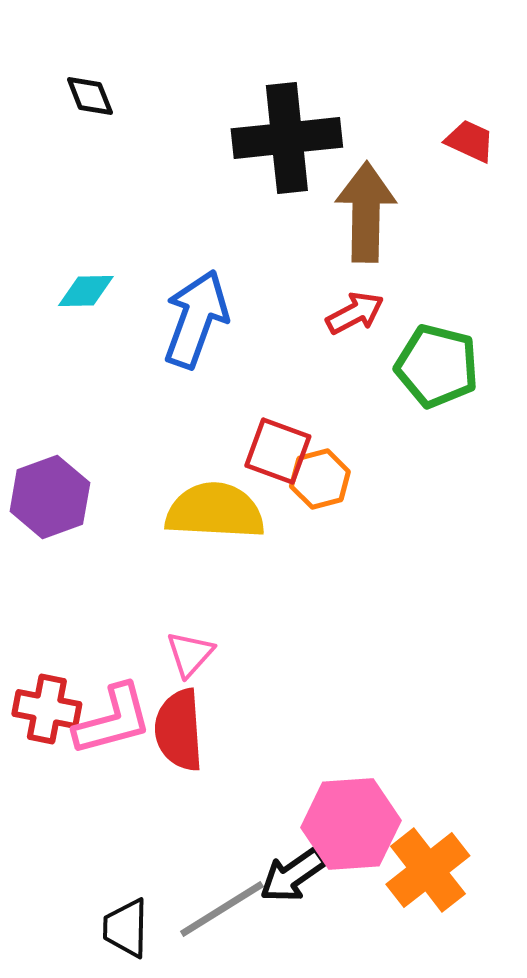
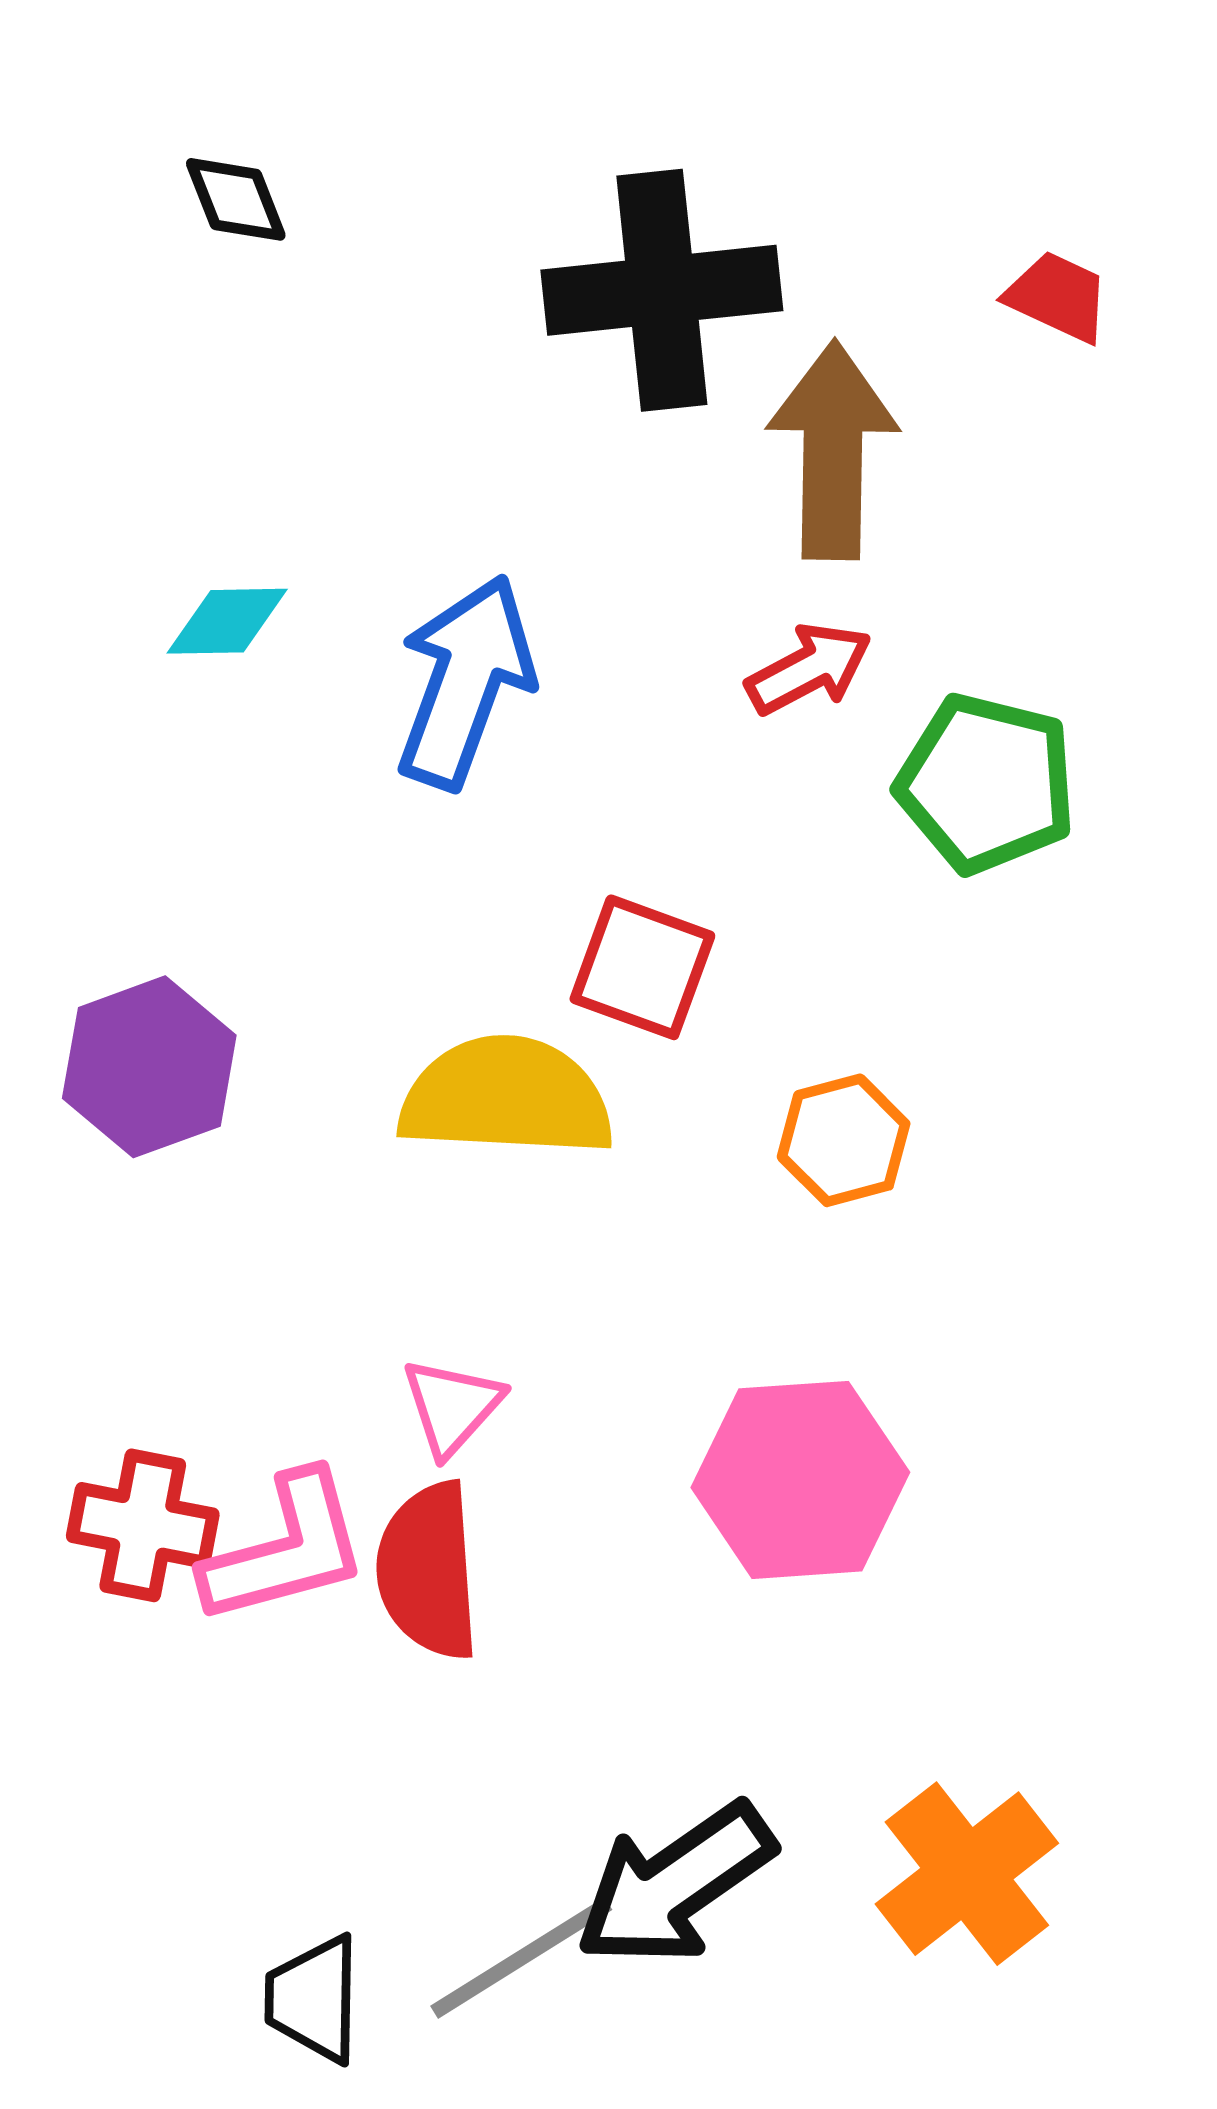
orange hexagon: (320, 479) -> (844, 1140), moved
pink hexagon: (351, 824) -> (800, 1480), moved
black arrow: (293, 875) -> (675, 1884), size x1.4

